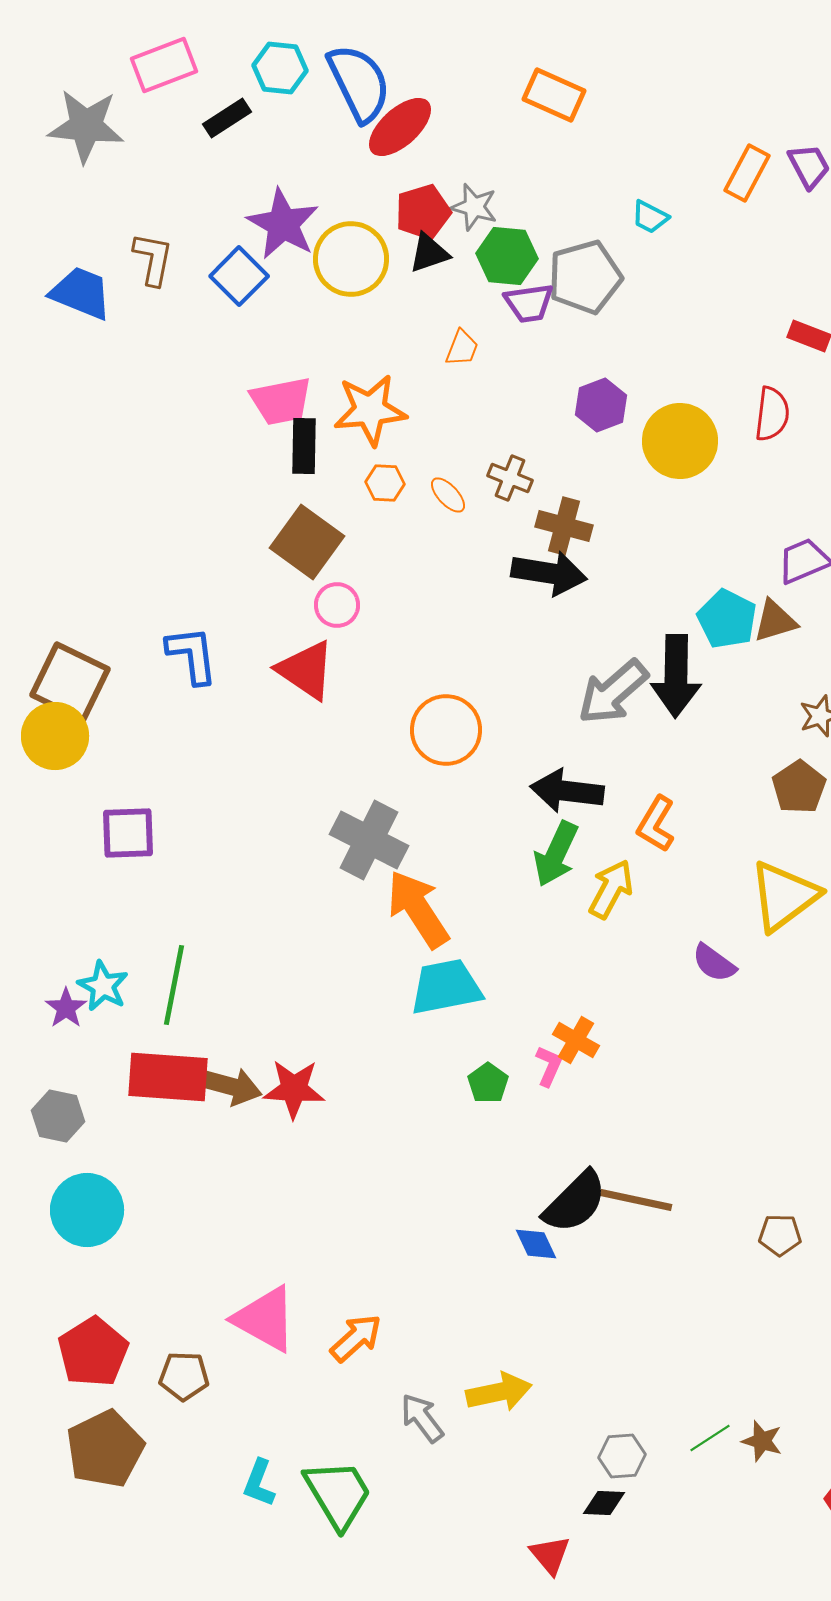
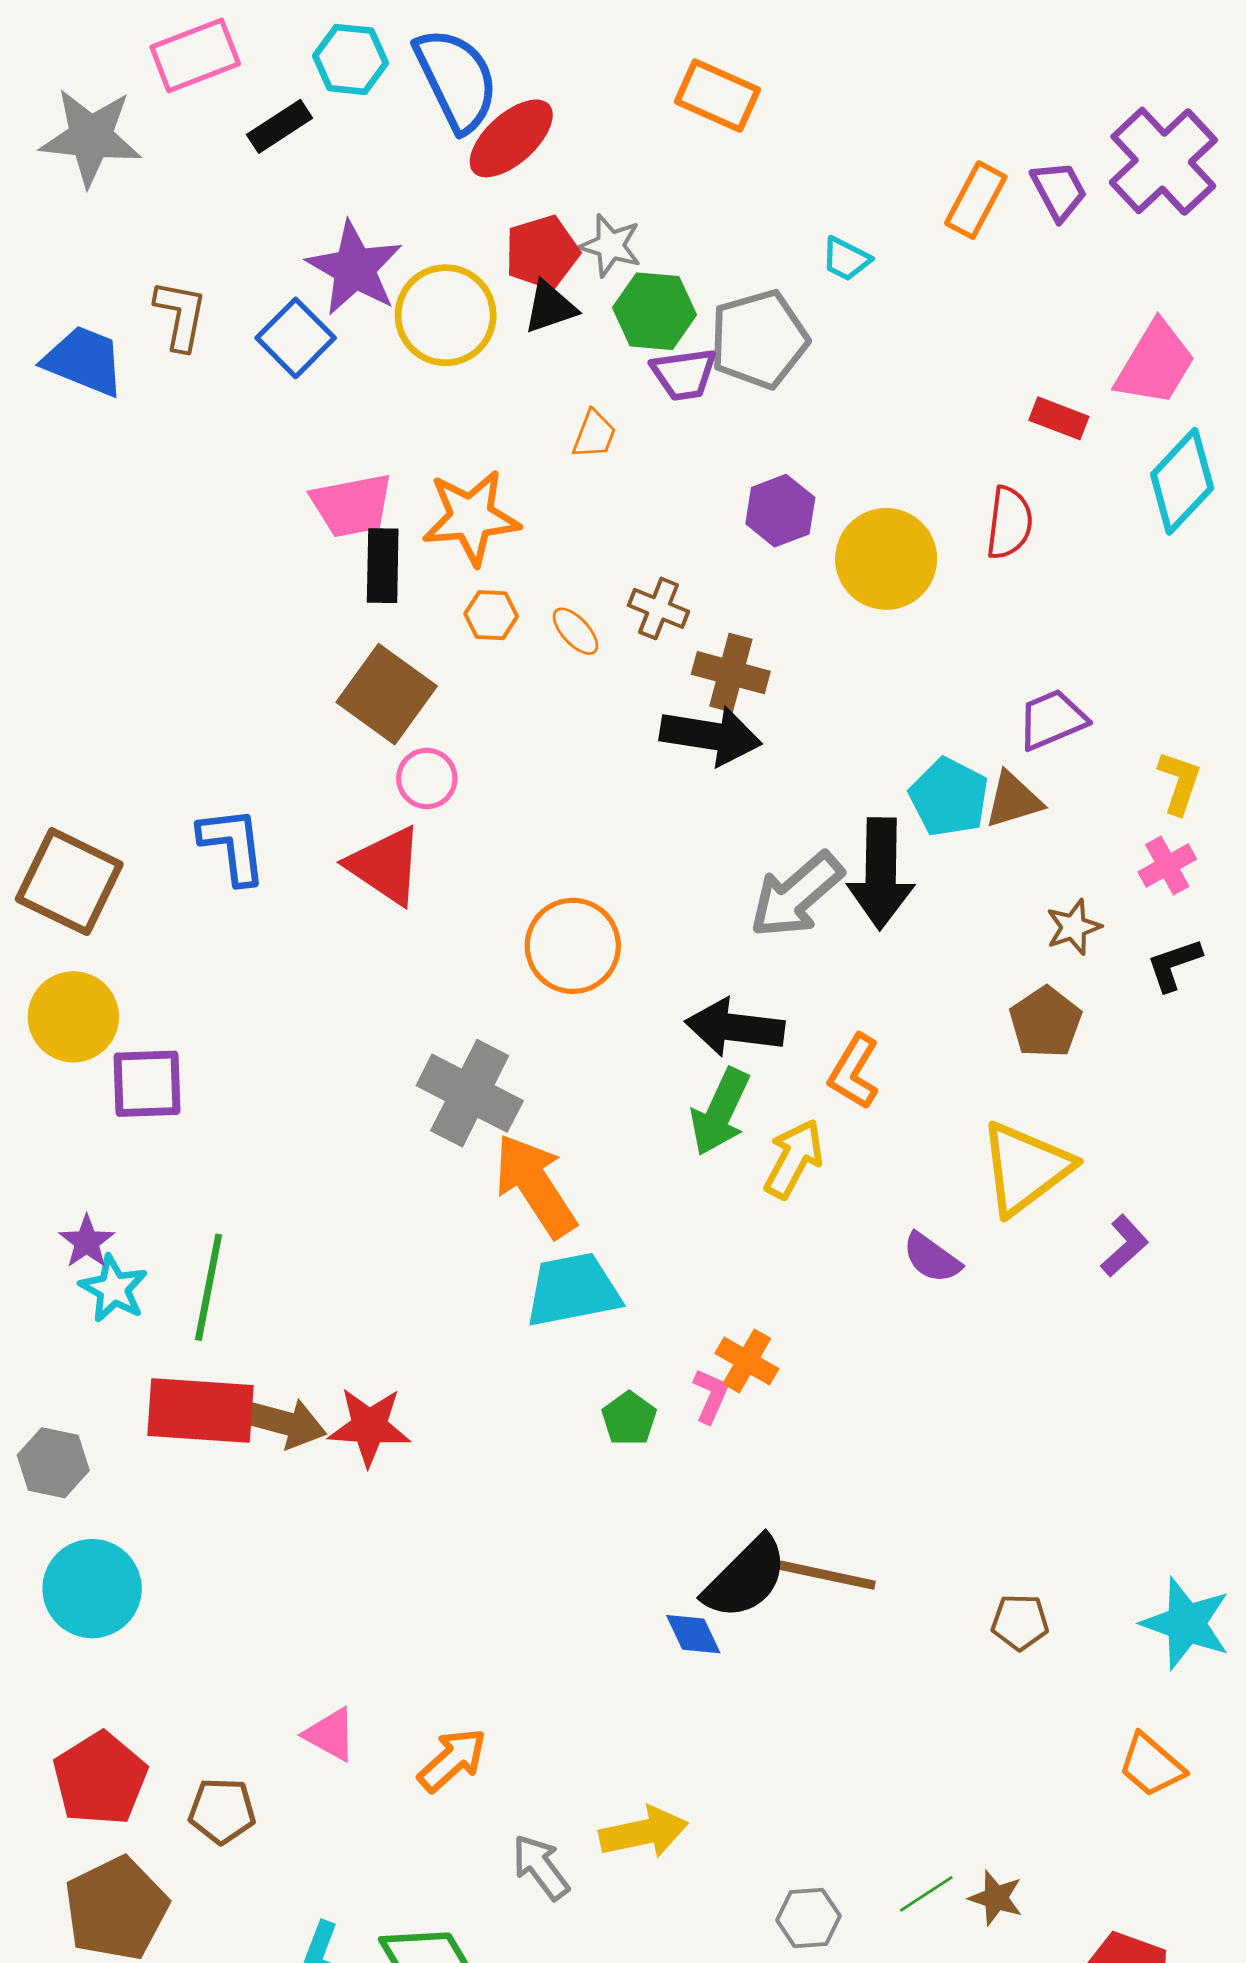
yellow circle: (55, 736) -> (73, 1017), moved
purple star: (66, 1008) -> (87, 1242), moved
pink triangle: (265, 1319) -> (330, 1735), size x0.6

